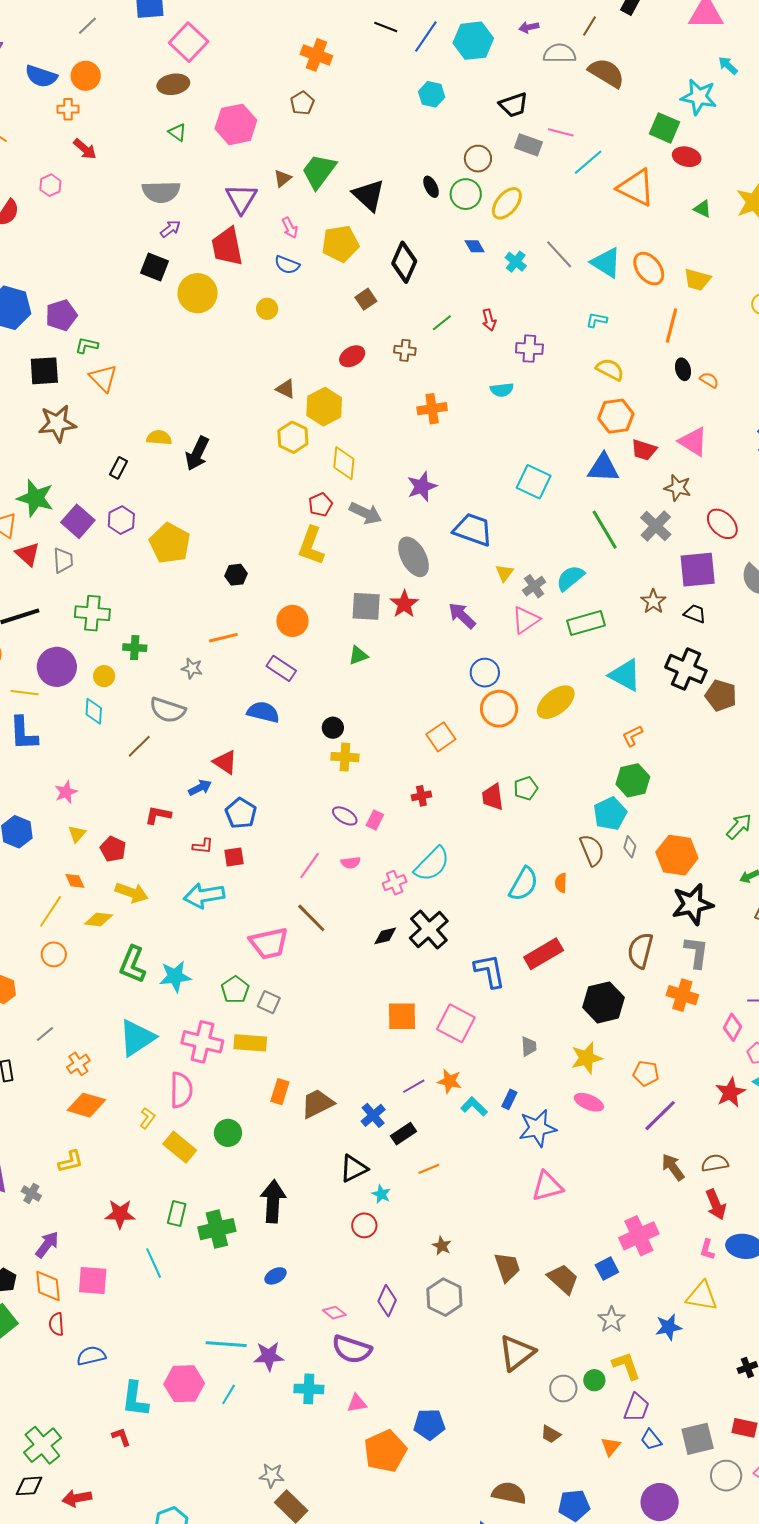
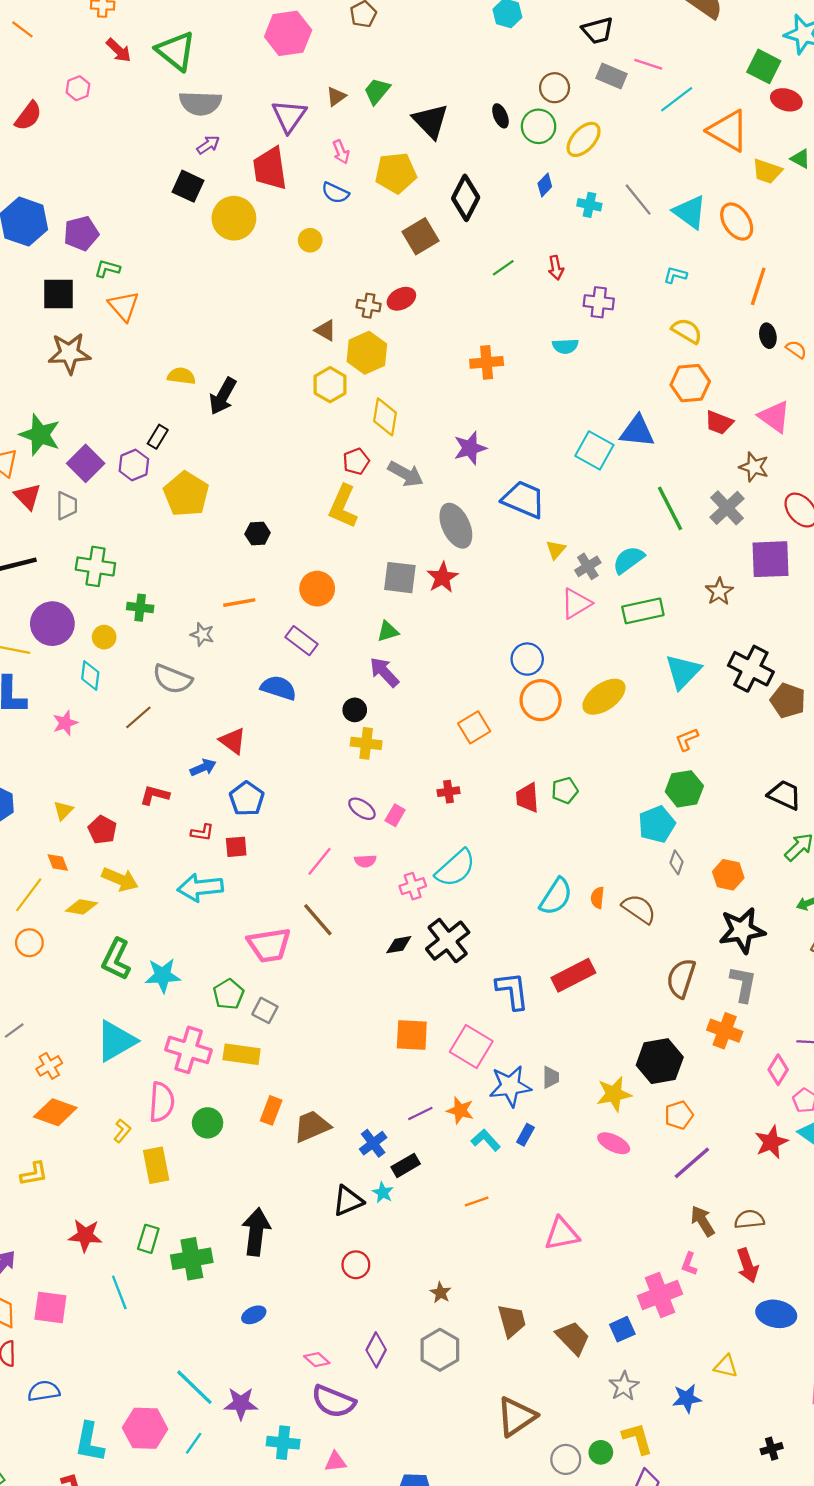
green triangle: (177, 132) -> (176, 51), moved, size x2.0
green trapezoid: (319, 171) -> (377, 91), size x0.7
blue diamond: (475, 246) -> (545, 185), turned 70
cyan cross: (516, 262) -> (589, 205), turned -30
yellow trapezoid: (697, 280) -> (767, 171), moved
brown square: (366, 299) -> (420, 236), size x1.5
brown cross: (405, 350) -> (369, 306), moved
black rectangle: (119, 468) -> (158, 437), moved
blue triangle: (603, 468) -> (637, 431), moved
black trapezoid: (695, 614) -> (785, 795), moved, size x1.4
purple arrow: (462, 616) -> (384, 672), moved
cyan triangle: (625, 675) -> (683, 671), turned 42
pink star: (66, 792) -> (65, 723), moved
brown semicircle: (592, 850) -> (639, 909), moved, turned -36
orange hexagon: (677, 855) -> (728, 875), size x0.7
black hexagon: (603, 1002) -> (660, 1061), moved
orange pentagon: (646, 1073) -> (679, 1115), turned -30
blue star: (538, 1128) -> (510, 1086), moved
green circle: (228, 1133) -> (208, 1123), moved
yellow rectangle: (180, 1147) -> (156, 1165), turned 36
orange line: (429, 1169) -> (477, 1202), moved
cyan star: (381, 1194) -> (383, 1193), moved
pink L-shape: (707, 1250) -> (689, 1264), moved
yellow triangle: (702, 1296) -> (726, 1366), size x0.7
cyan line: (226, 1344) -> (194, 1387), turned 36

